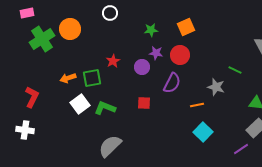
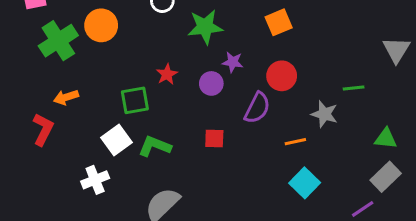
green star: (151, 30) -> (205, 27), moved, size x1.6
red circle: (180, 55) -> (282, 76), moved
green line: (235, 70) -> (354, 88), turned -32
orange arrow: (68, 78) -> (66, 97), moved
white cross: (25, 130) -> (95, 180), moved, turned -30

